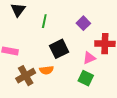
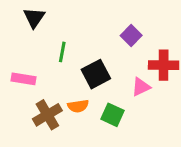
green line: (44, 21) -> (62, 52), moved
green square: (86, 78) -> (113, 115), moved

